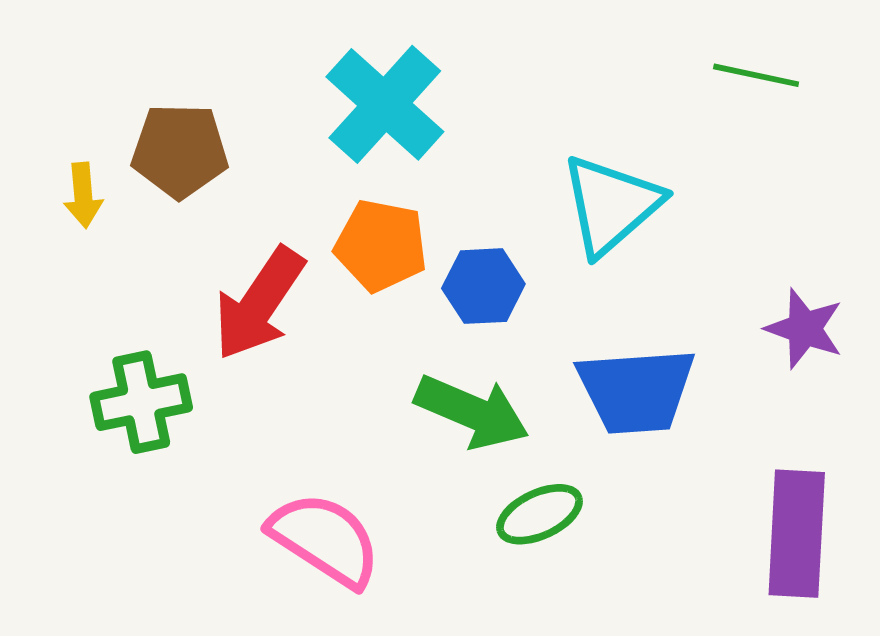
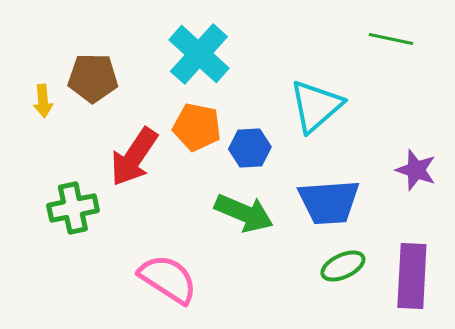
green ellipse: (540, 514) -> (343, 266), moved

